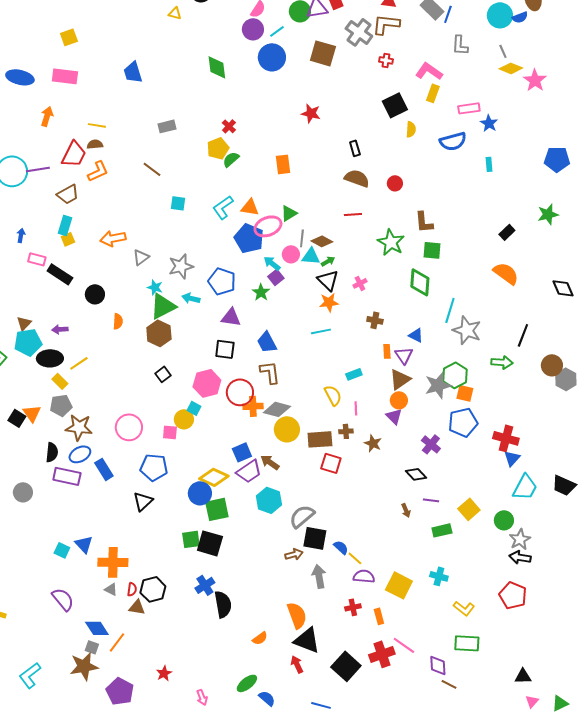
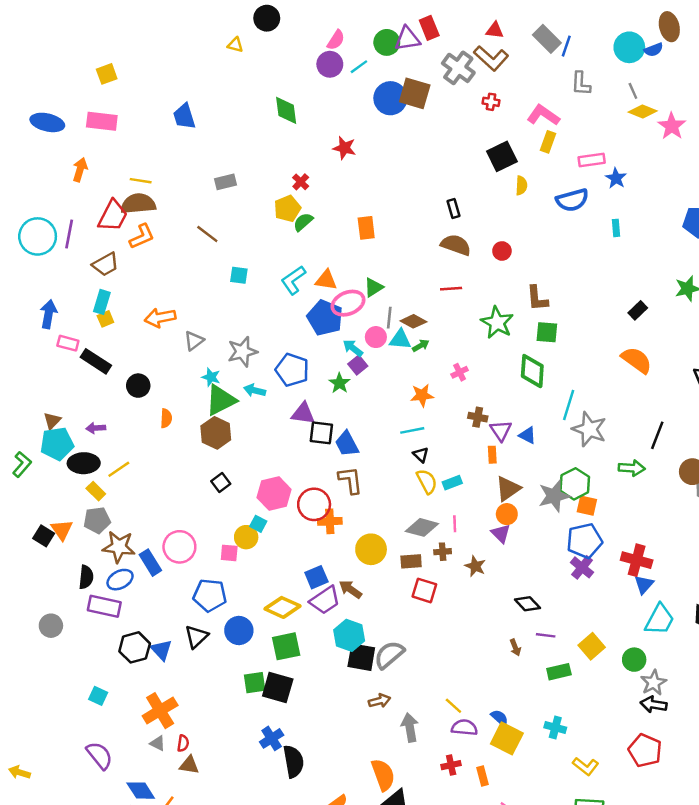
brown L-shape: (386, 24) -> (491, 58), turned -144
blue circle: (272, 57) -> (390, 98), moved
red star: (311, 113) -> (344, 148), moved
brown semicircle: (95, 144) -> (138, 204), size x1.8
purple line: (38, 169) -> (69, 234), turned -70
blue arrow: (21, 235) -> (48, 314), size x1.6
black triangle: (328, 280) -> (421, 455), moved, size x0.6
black square: (225, 349) -> (321, 433), moved
purple triangle: (404, 355) -> (501, 430), moved
yellow semicircle: (333, 395) -> (427, 481), moved
gray diamond: (277, 409) -> (422, 527), moved
brown rectangle: (320, 439) -> (411, 561), size x0.7
purple cross: (431, 444) -> (582, 567), moved
blue rectangle: (104, 469) -> (150, 563), moved
blue circle: (200, 493) -> (239, 630), moved
black square: (315, 538) -> (361, 657), moved
blue triangle: (84, 544) -> (161, 650), moved
blue semicircle: (341, 547) -> (500, 718), moved
orange cross: (113, 562) -> (160, 711), turned -32
black hexagon: (153, 589) -> (135, 647), moved

